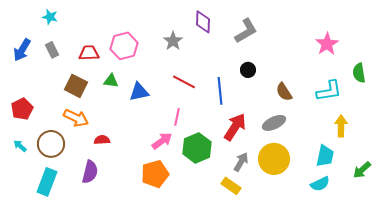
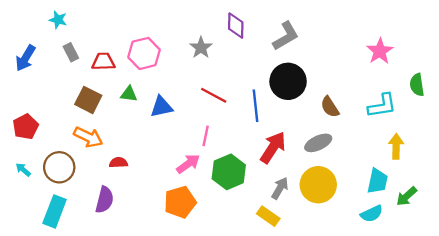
gray rectangle: (52, 50) -> (71, 52), moved
black circle: (248, 70) -> (288, 81), size x2.0
green arrow: (362, 170) -> (407, 196), moved

